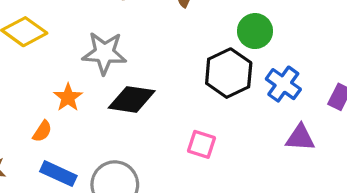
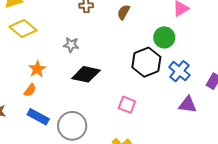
gray star: (104, 53) -> (71, 45), size x0.6
orange star: (68, 97) -> (37, 69), moved

